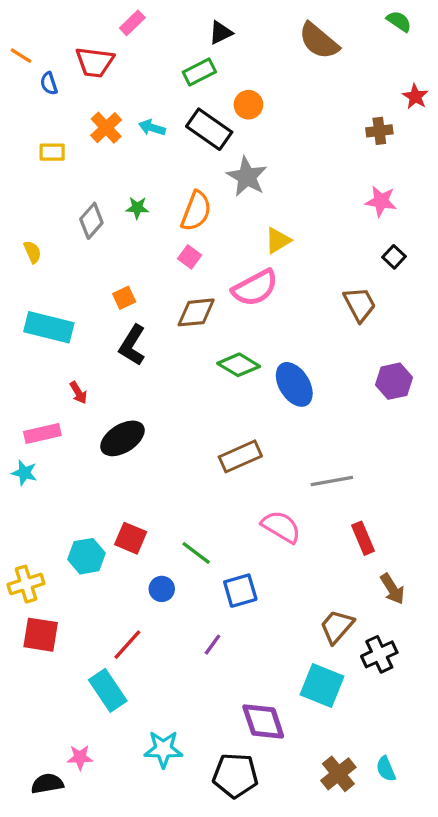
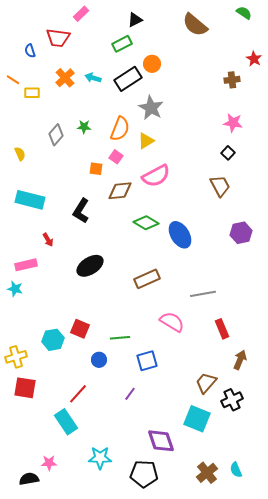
orange line: (21, 56) -> (13, 80), moved
black rectangle: (209, 129) -> (128, 79), turned -68
yellow triangle: (278, 240) -> (146, 141), moved
black square: (394, 257) -> (228, 153), moved
orange square: (124, 298) -> (96, 169), moved, turned 32
black ellipse: (122, 438) -> (90, 266), moved
green line: (196, 553) -> (120, 338), turned -42
brown arrow: (392, 589) -> (240, 360), turned -126

